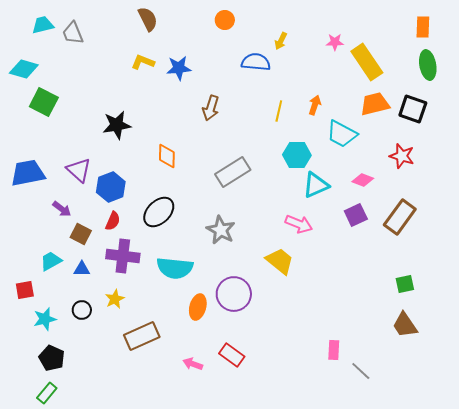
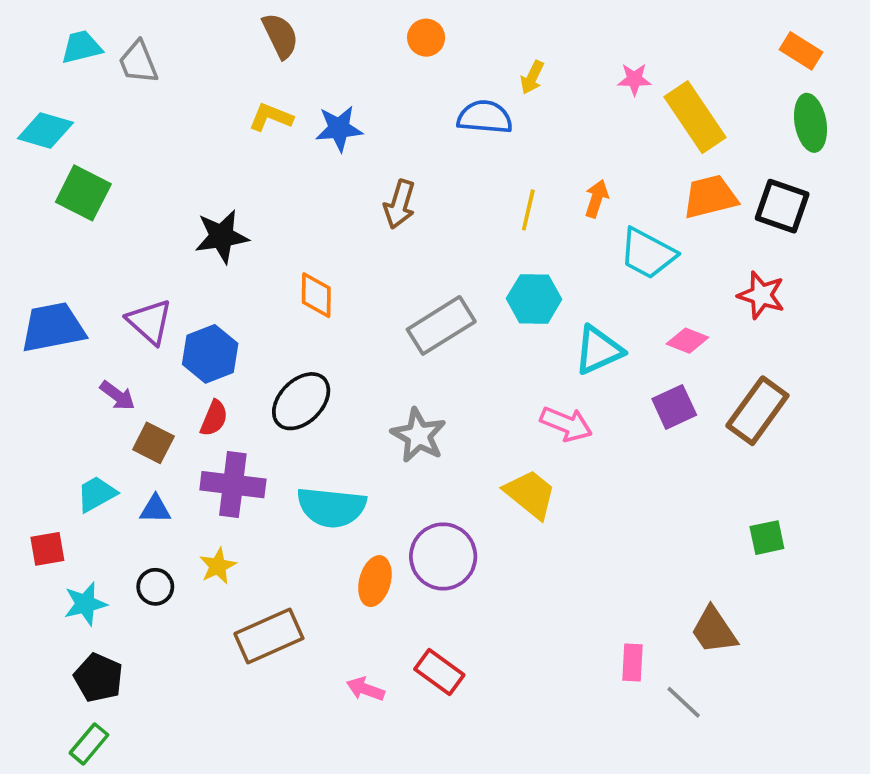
orange rectangle: (423, 27) -> (801, 51), turned -60
cyan hexagon: (297, 155) -> (534, 299), moved
brown trapezoid: (405, 325) -> (714, 630), moved

